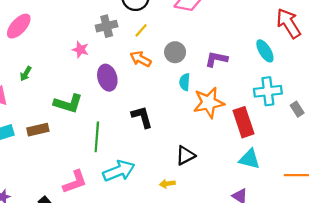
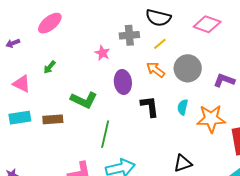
gray circle: (175, 52) -> (188, 68), size x1.4
cyan semicircle: (185, 82) -> (183, 107), moved
black L-shape: (142, 117) -> (150, 106), moved

